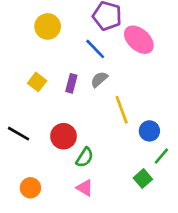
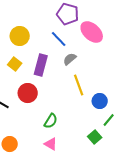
yellow circle: (48, 26) -> (20, 36), moved
gray semicircle: (99, 79) -> (70, 59), moved
purple rectangle: (71, 83) -> (41, 65), size x1.5
red circle: (63, 136) -> (28, 93), moved

